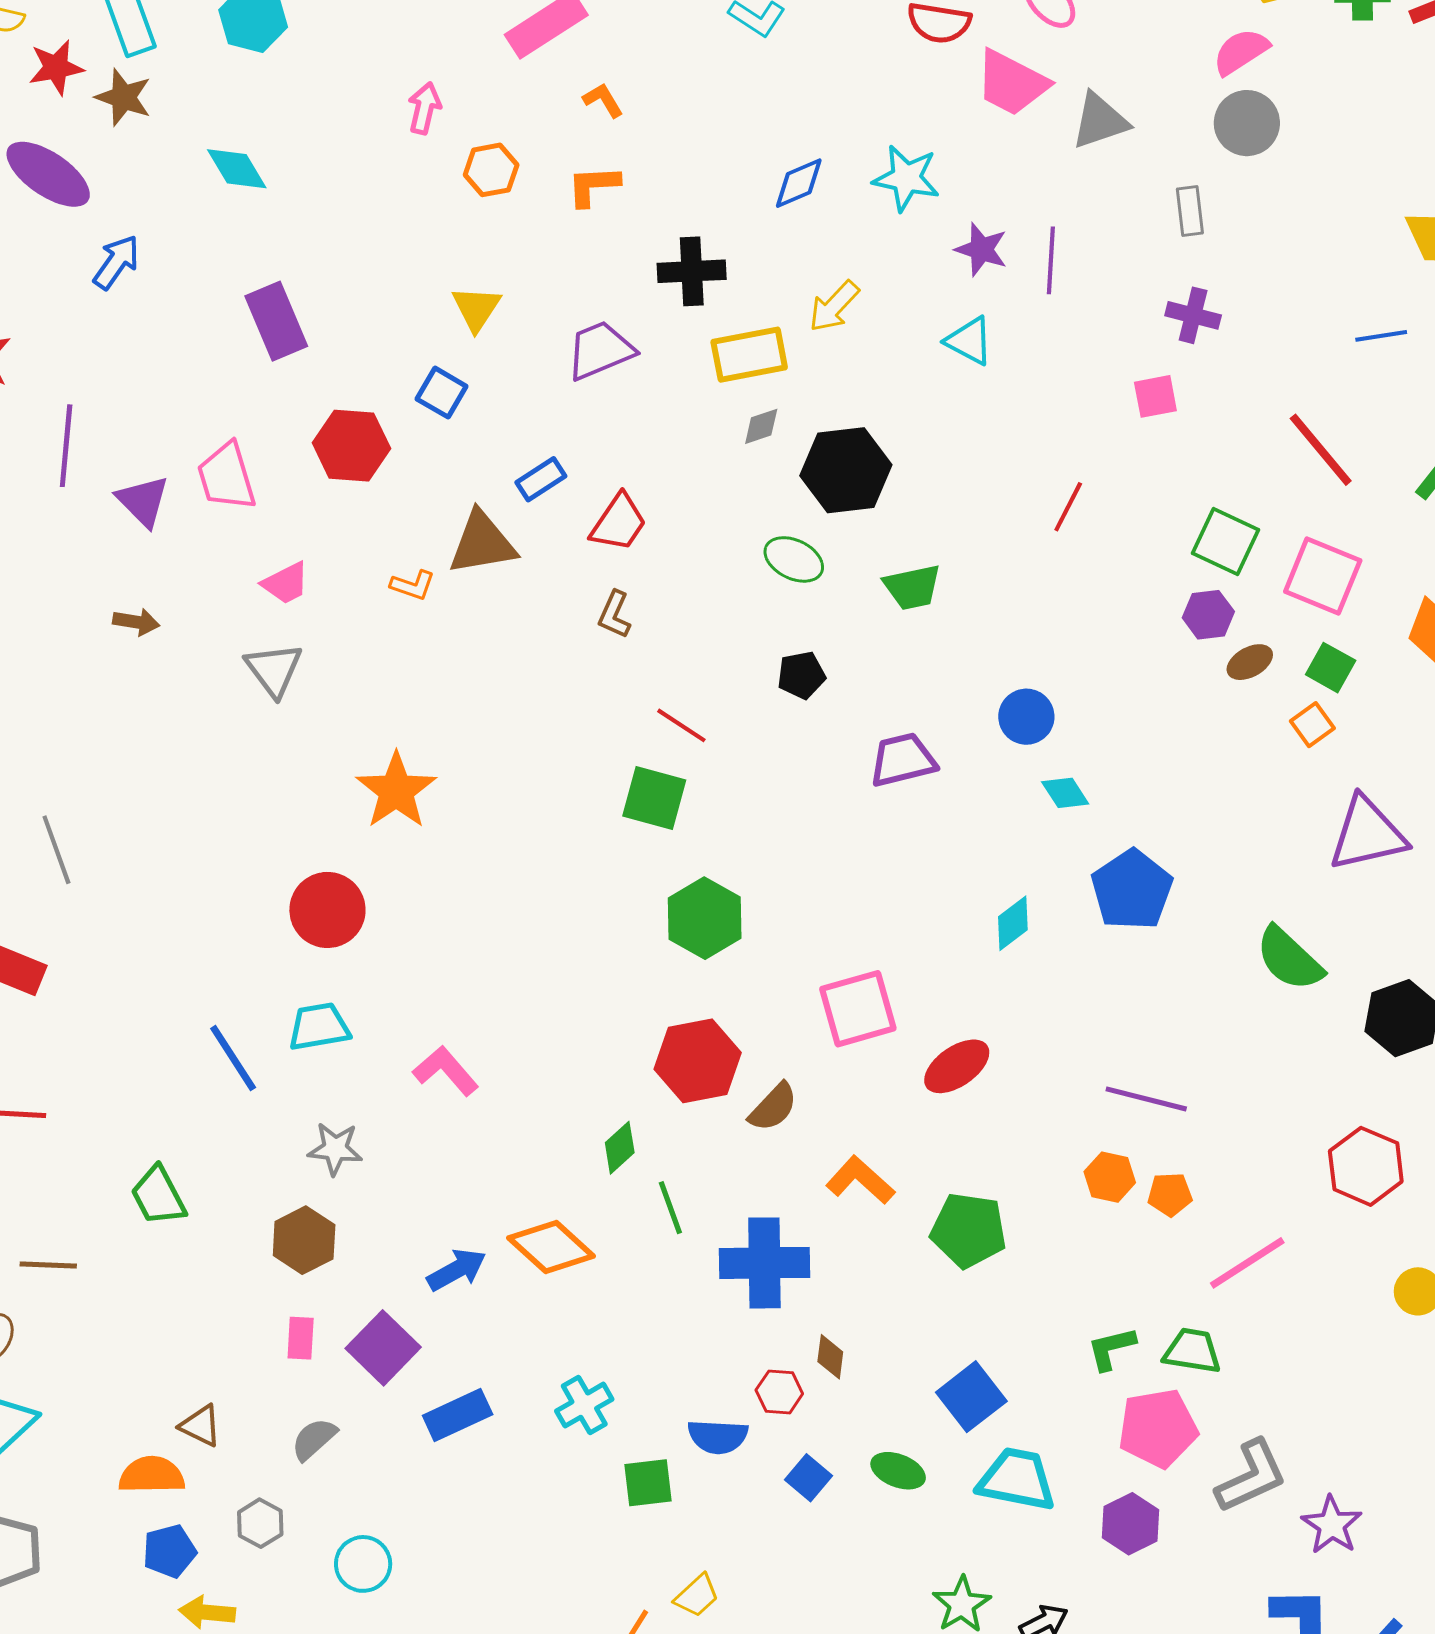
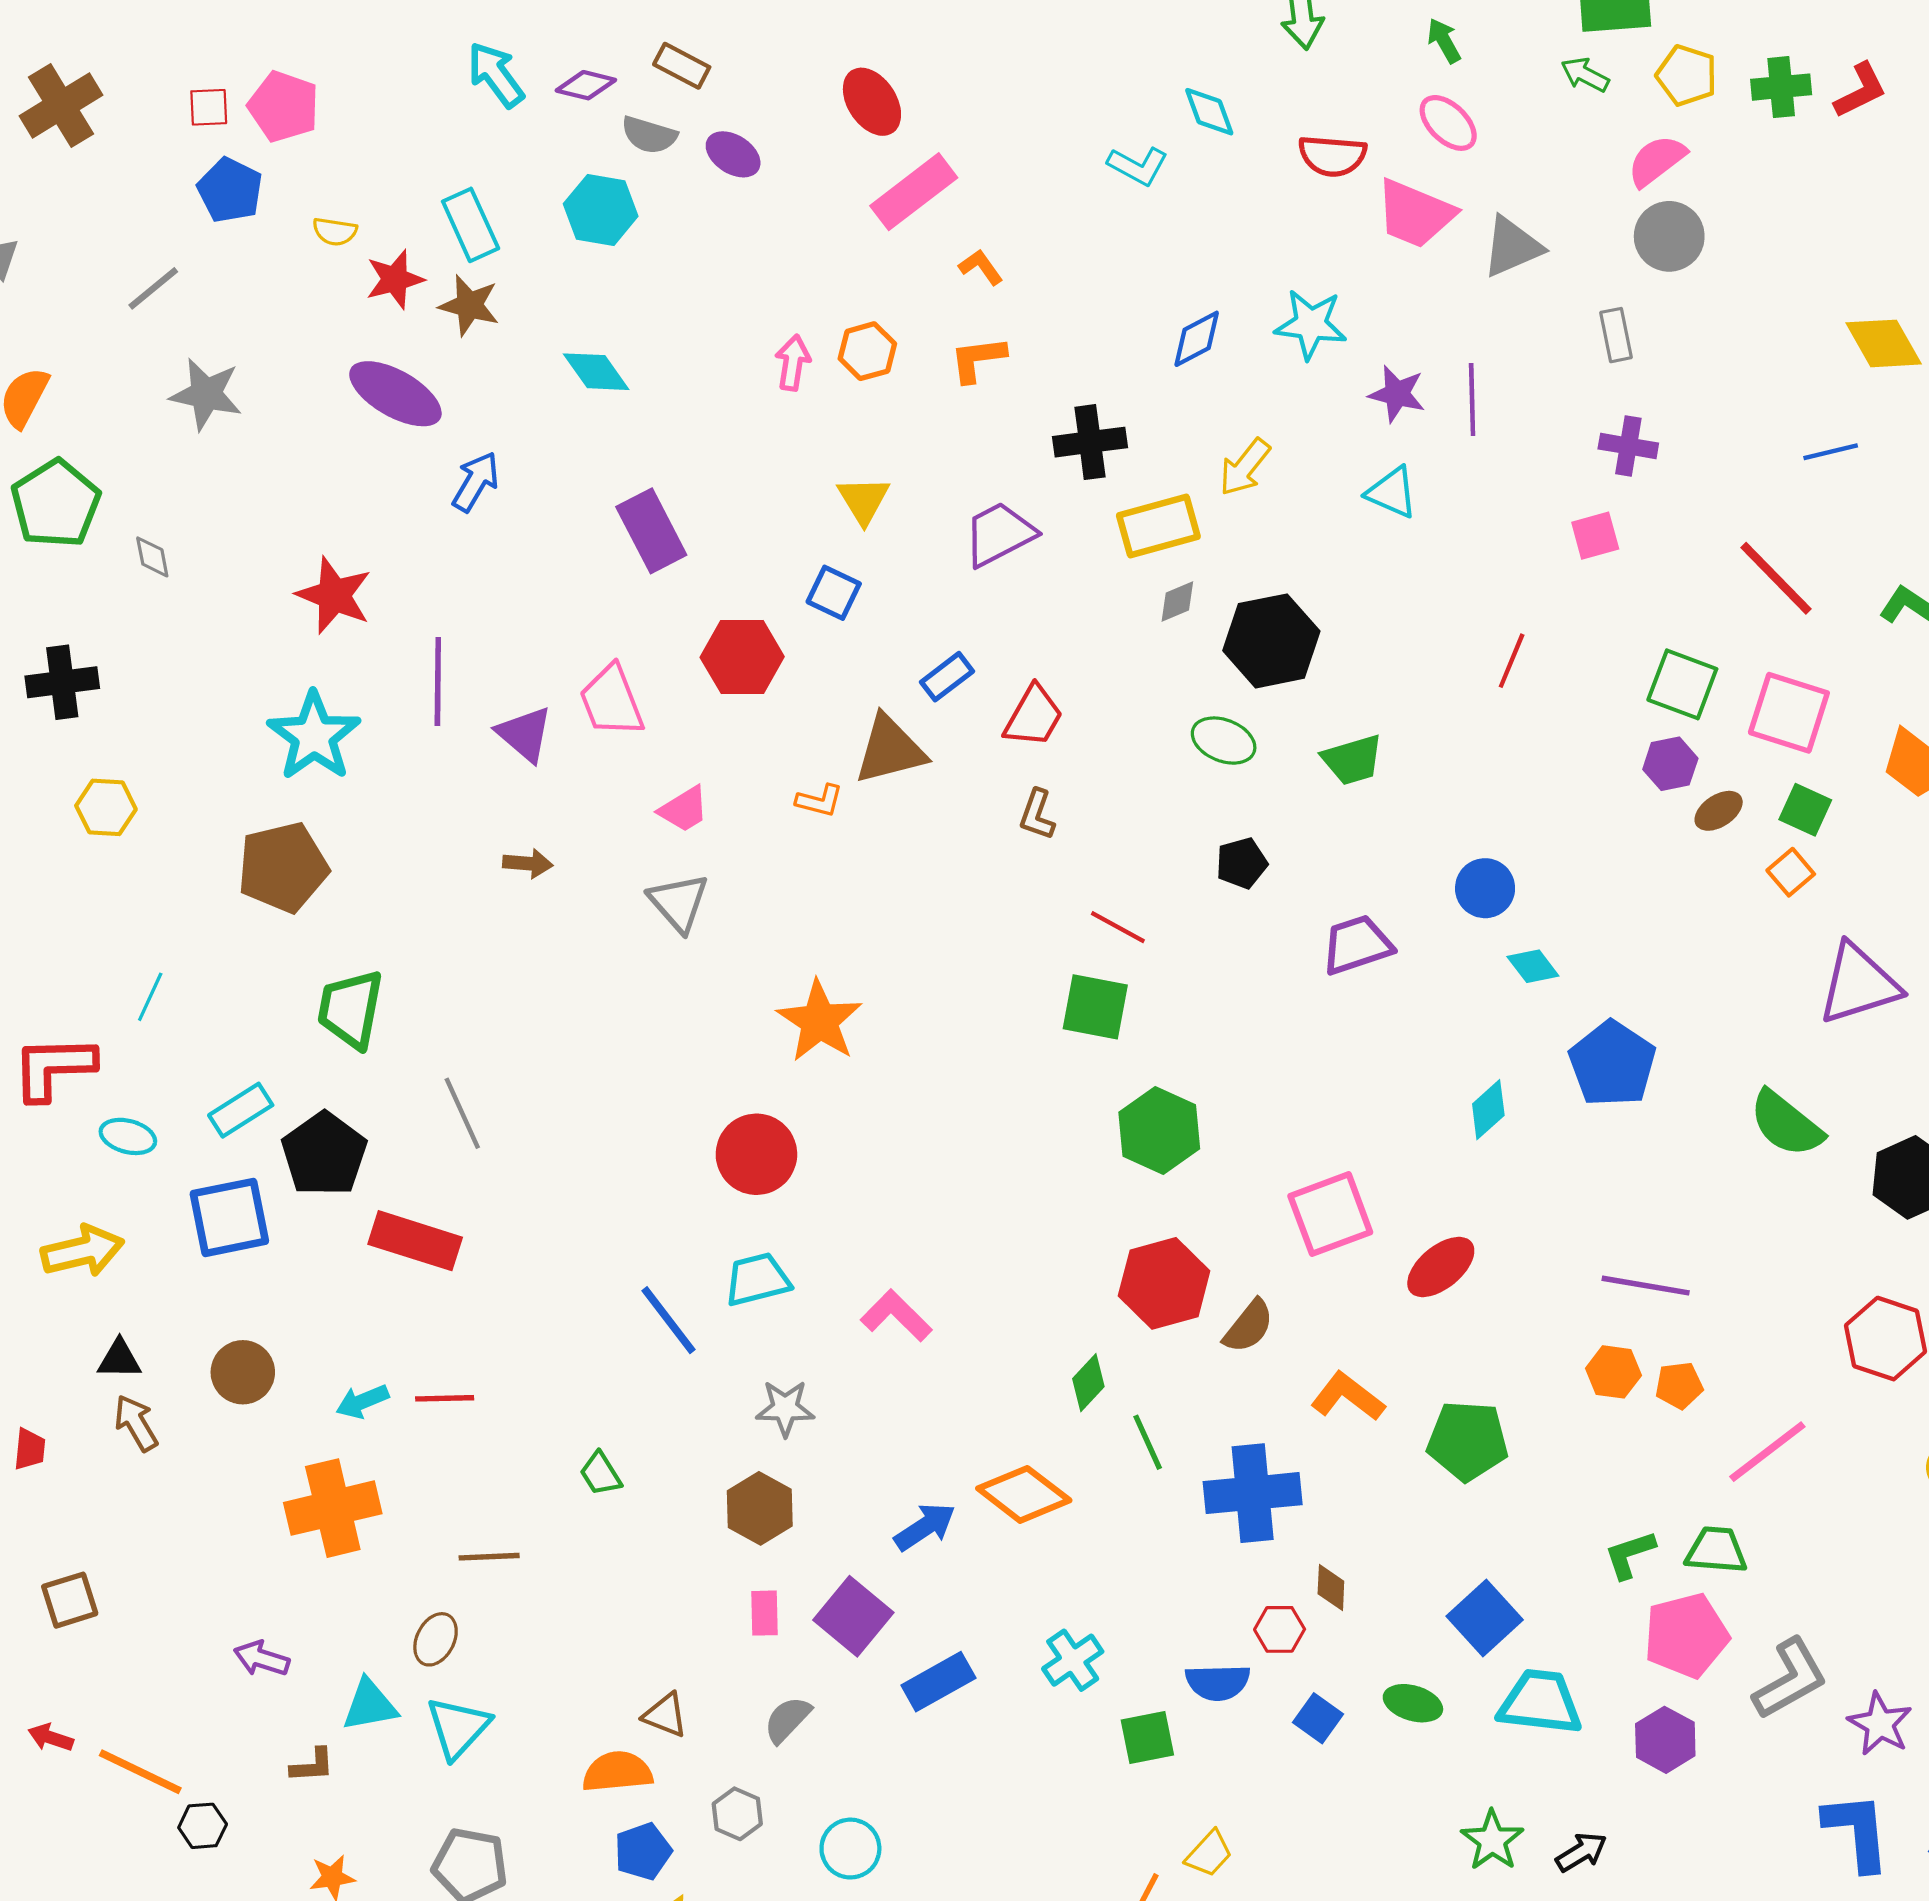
pink arrow: (424, 108) -> (793, 363), moved
green trapezoid: (158, 1196) -> (601, 1474), size x0.7

